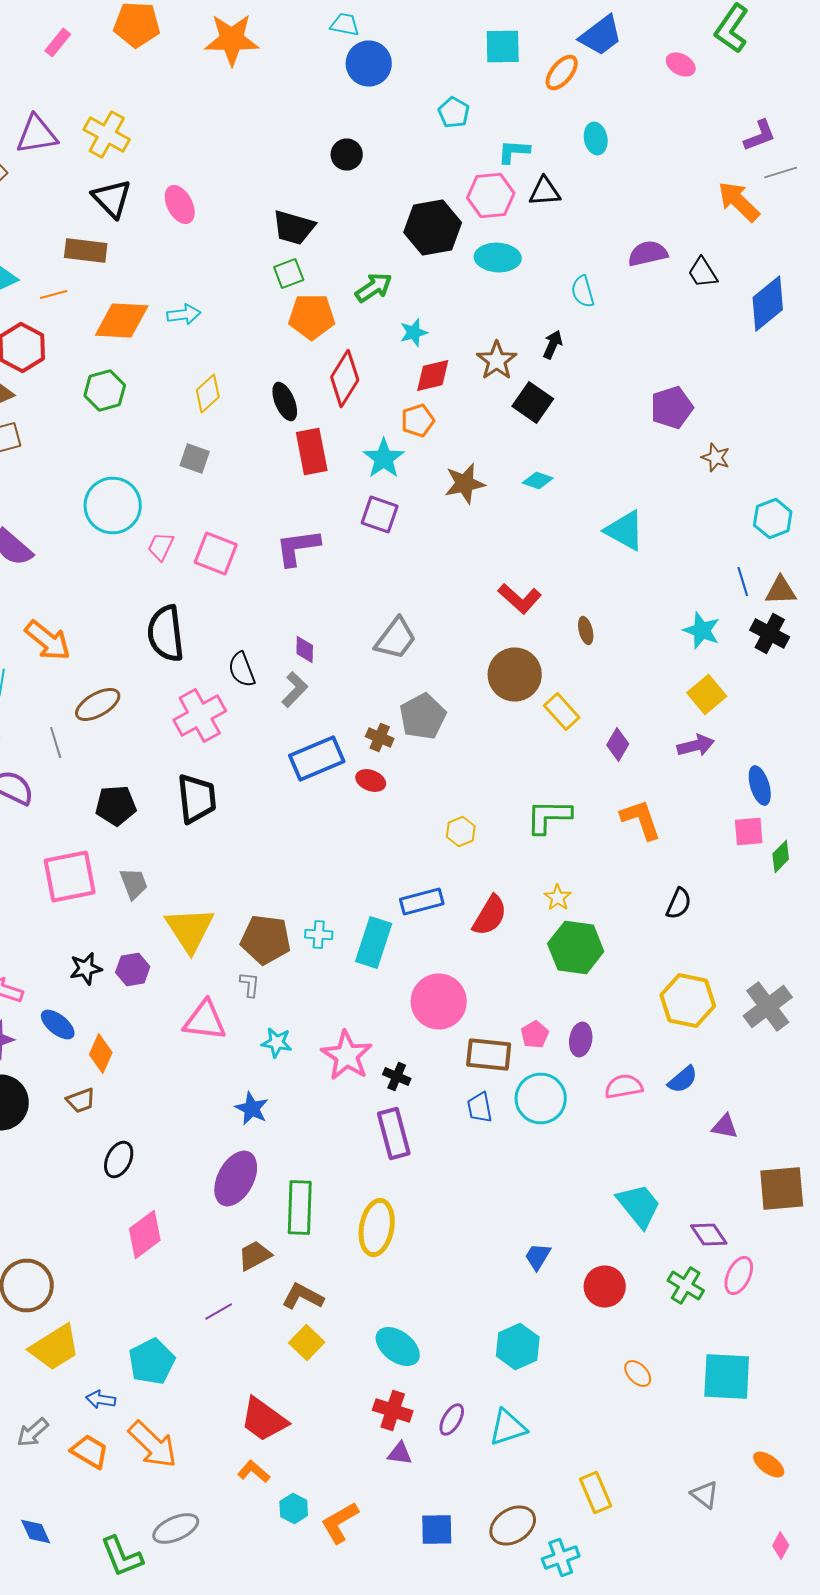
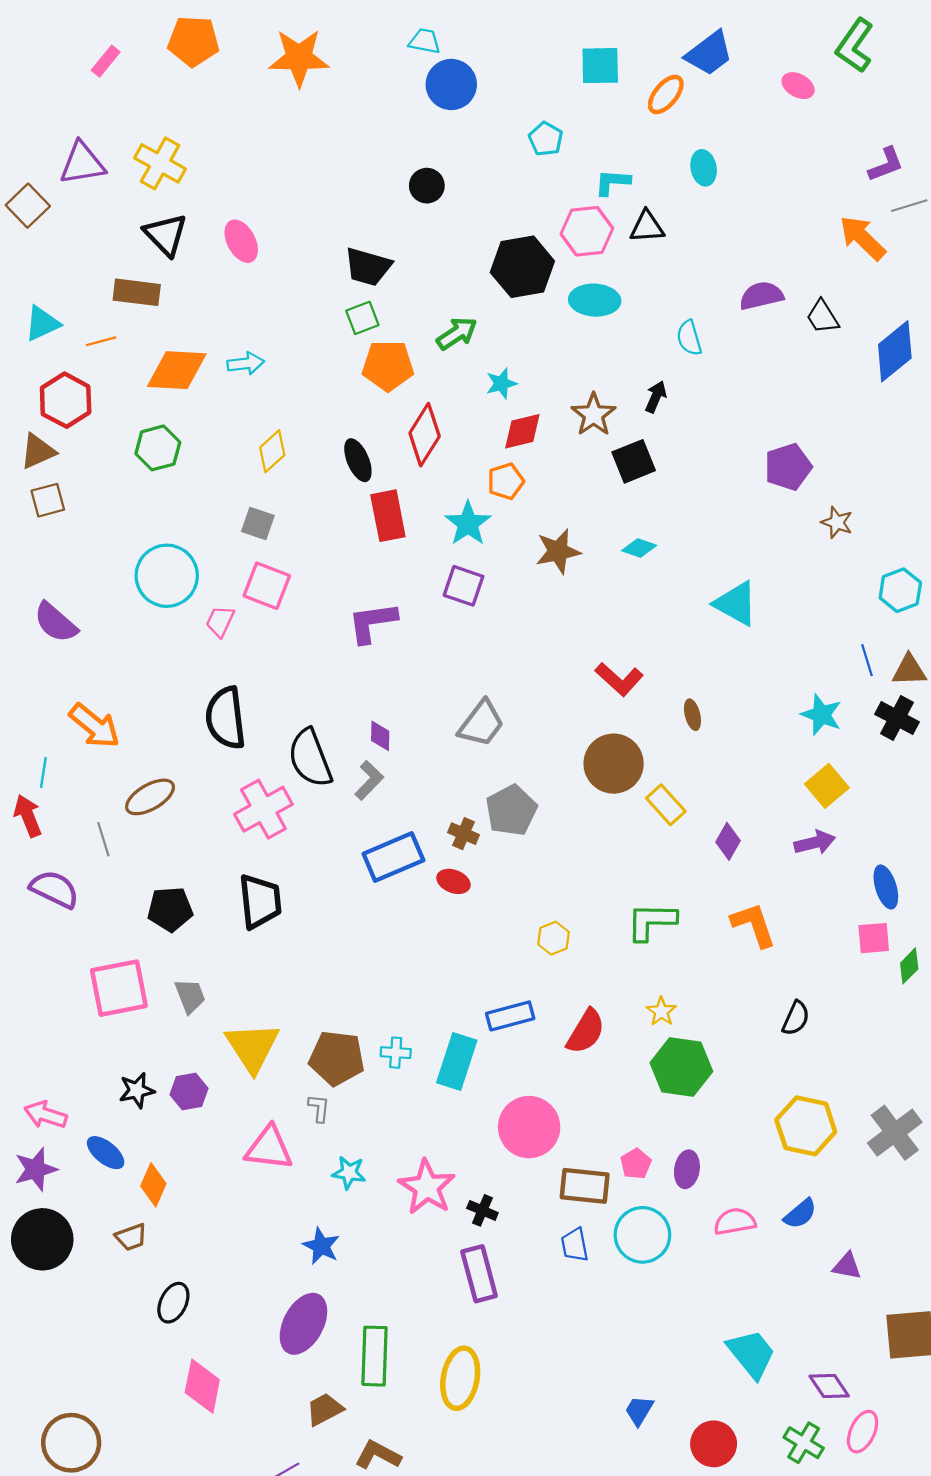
black square: (533, 402) -> (634, 461), turned 33
pink square: (216, 554) -> (267, 586), moved
black semicircle: (242, 670) -> (310, 758), size x1.5
pink diamond: (145, 1234) -> (202, 1386), turned -42

